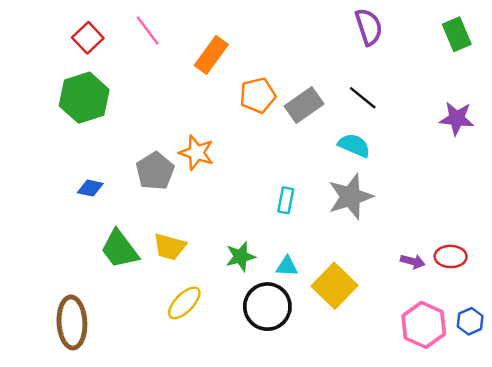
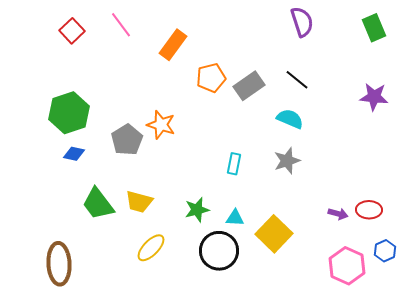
green hexagon: (84, 98) -> (69, 113), moved
gray star: (350, 197) -> (287, 161), size x0.7
blue hexagon: (470, 321) -> (385, 251), moved

